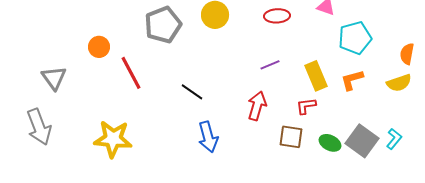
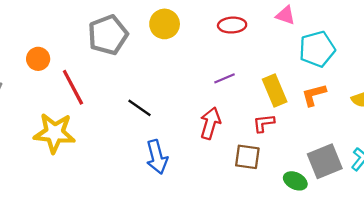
yellow star: (113, 139) -> (54, 133), moved
gray square: (362, 141) -> (325, 161), turned 32
green ellipse: (330, 143) -> (295, 181), moved

